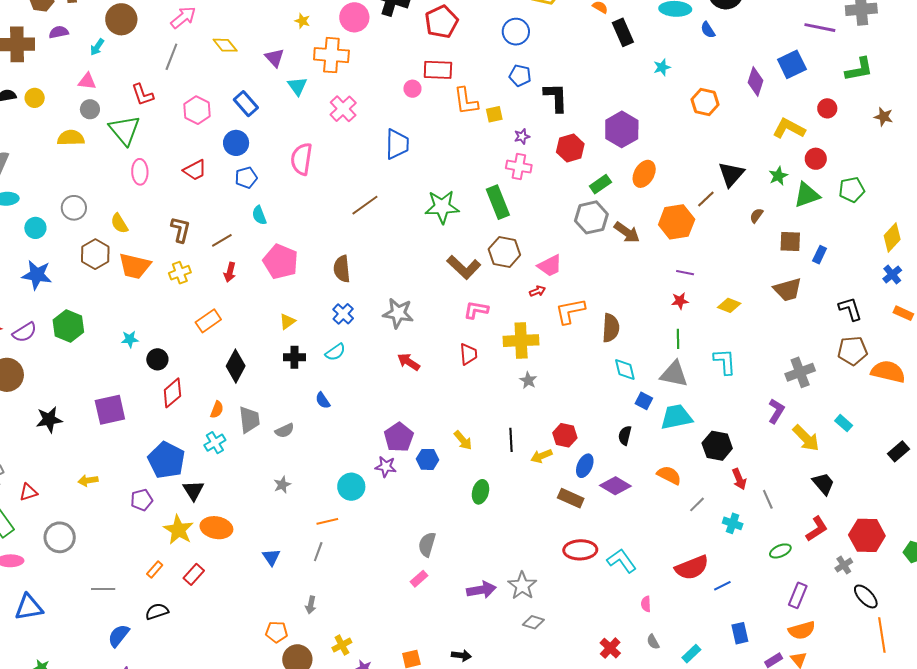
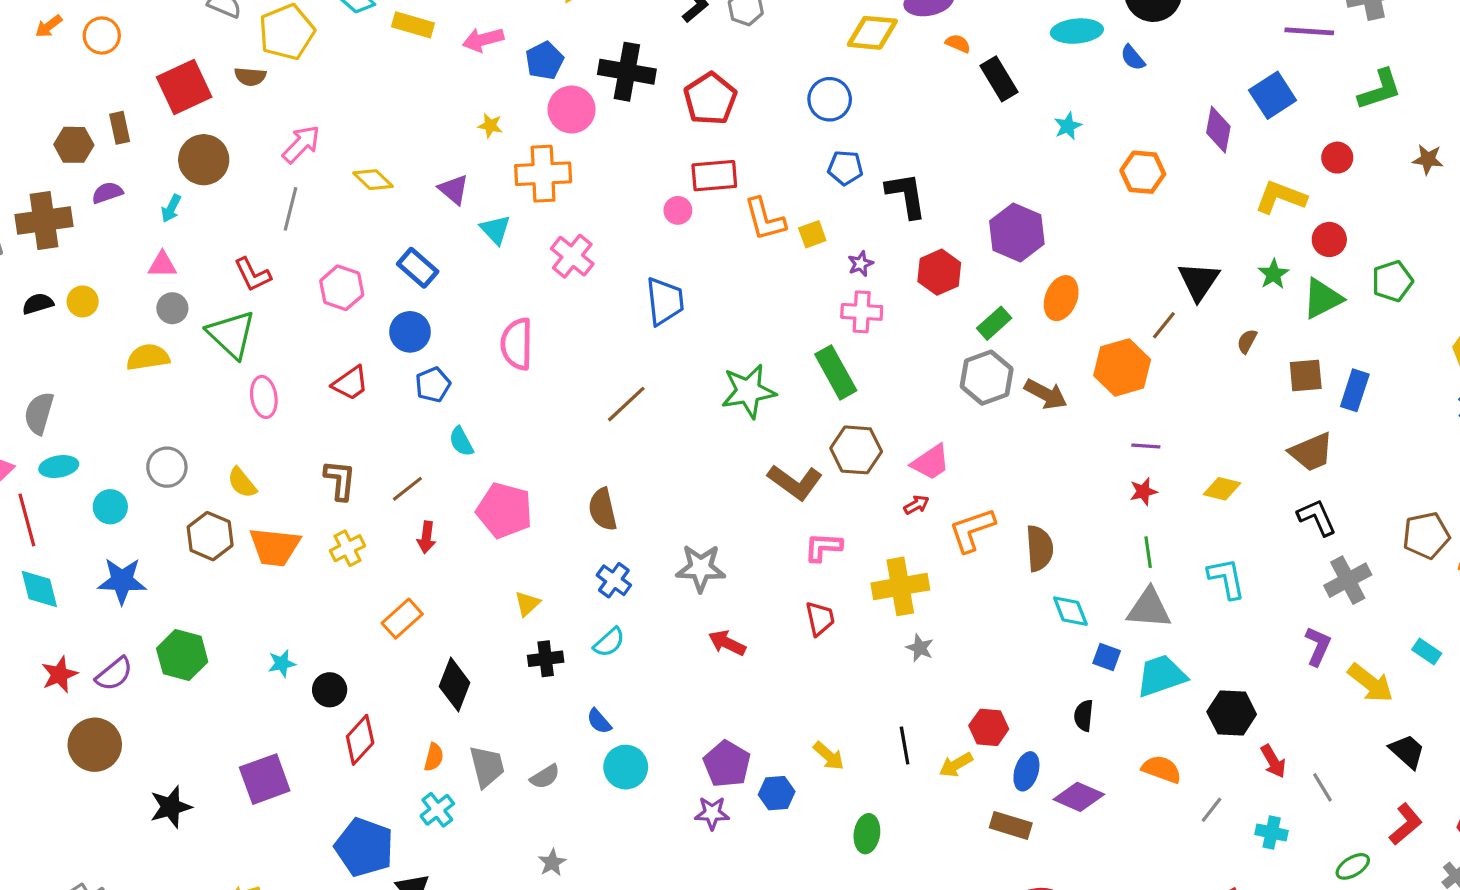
blue rectangle: (820, 255) -> (1355, 390), size x1.4
black L-shape: (850, 309) -> (1317, 517), moved
cyan circle: (351, 487) -> (626, 767), moved

